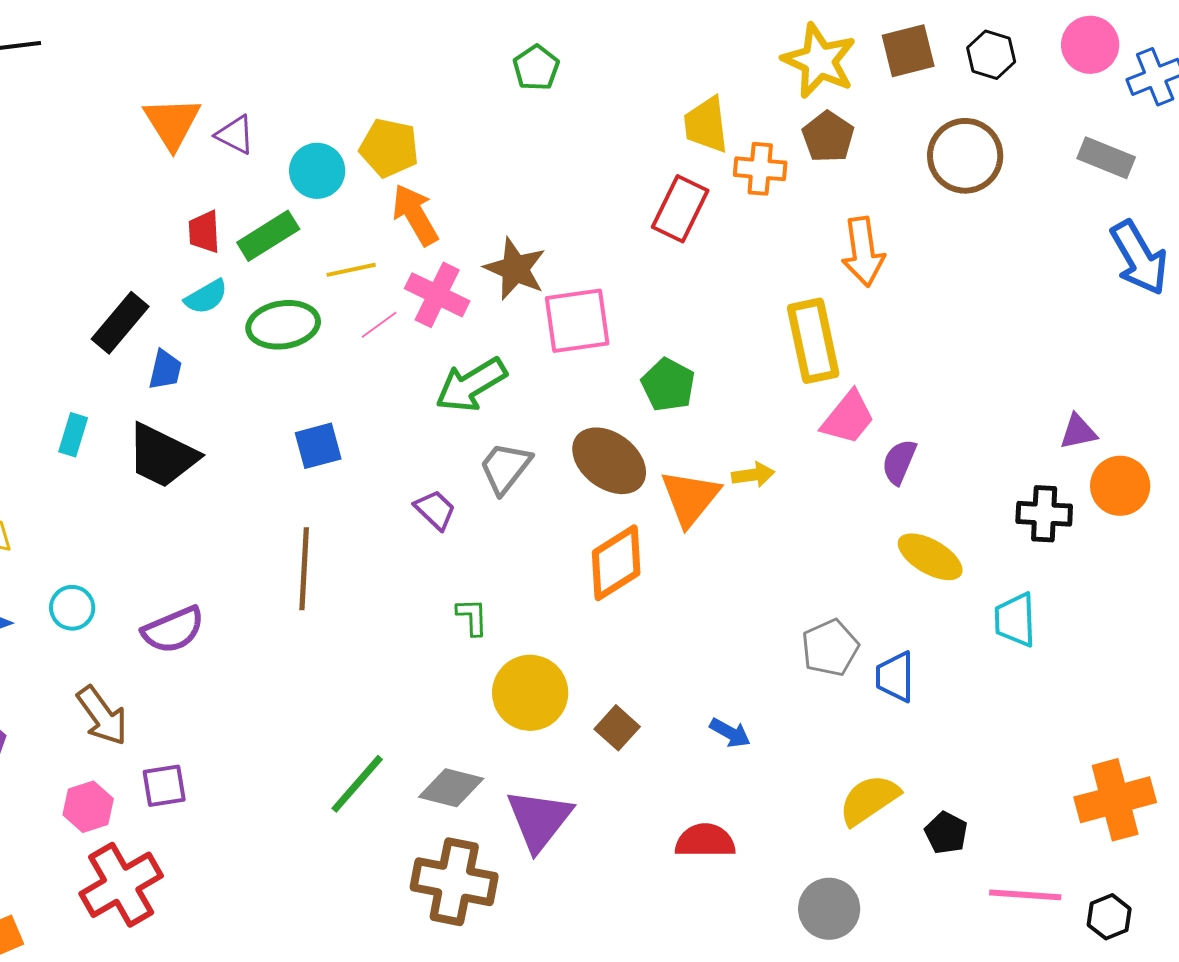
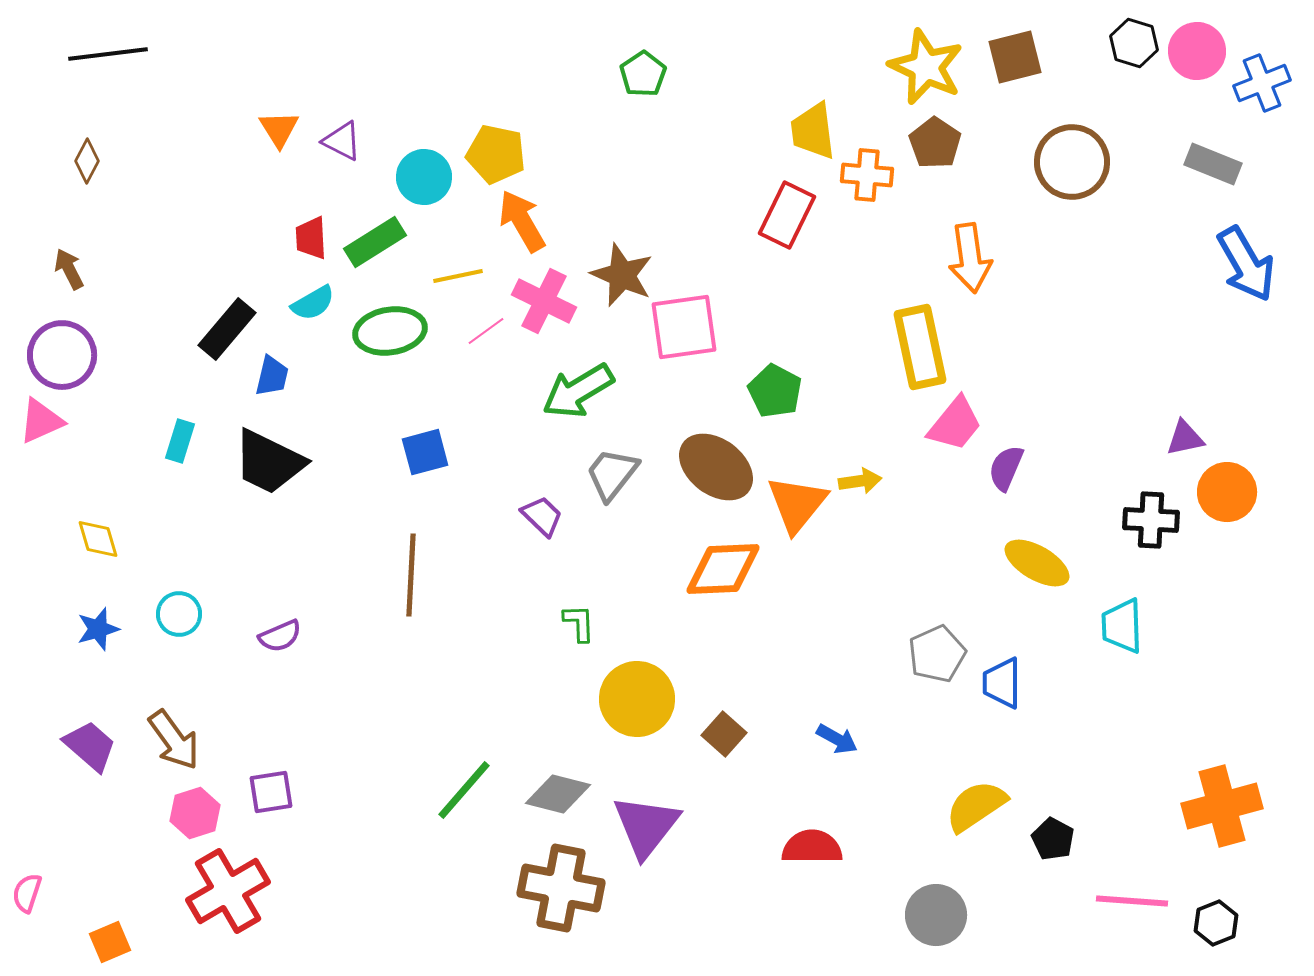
black hexagon: (991, 55) -> (1134, 43), moved
orange triangle: (172, 123) -> (279, 129), size x0.7
orange diamond: (616, 563) -> (723, 569), turned 30
purple semicircle: (173, 630) -> (280, 636), size x0.7
brown arrow: (102, 716) -> (174, 740), moved

